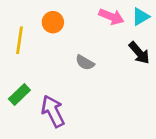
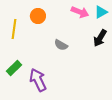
black arrow: (139, 53) -> (100, 38), turned 72

